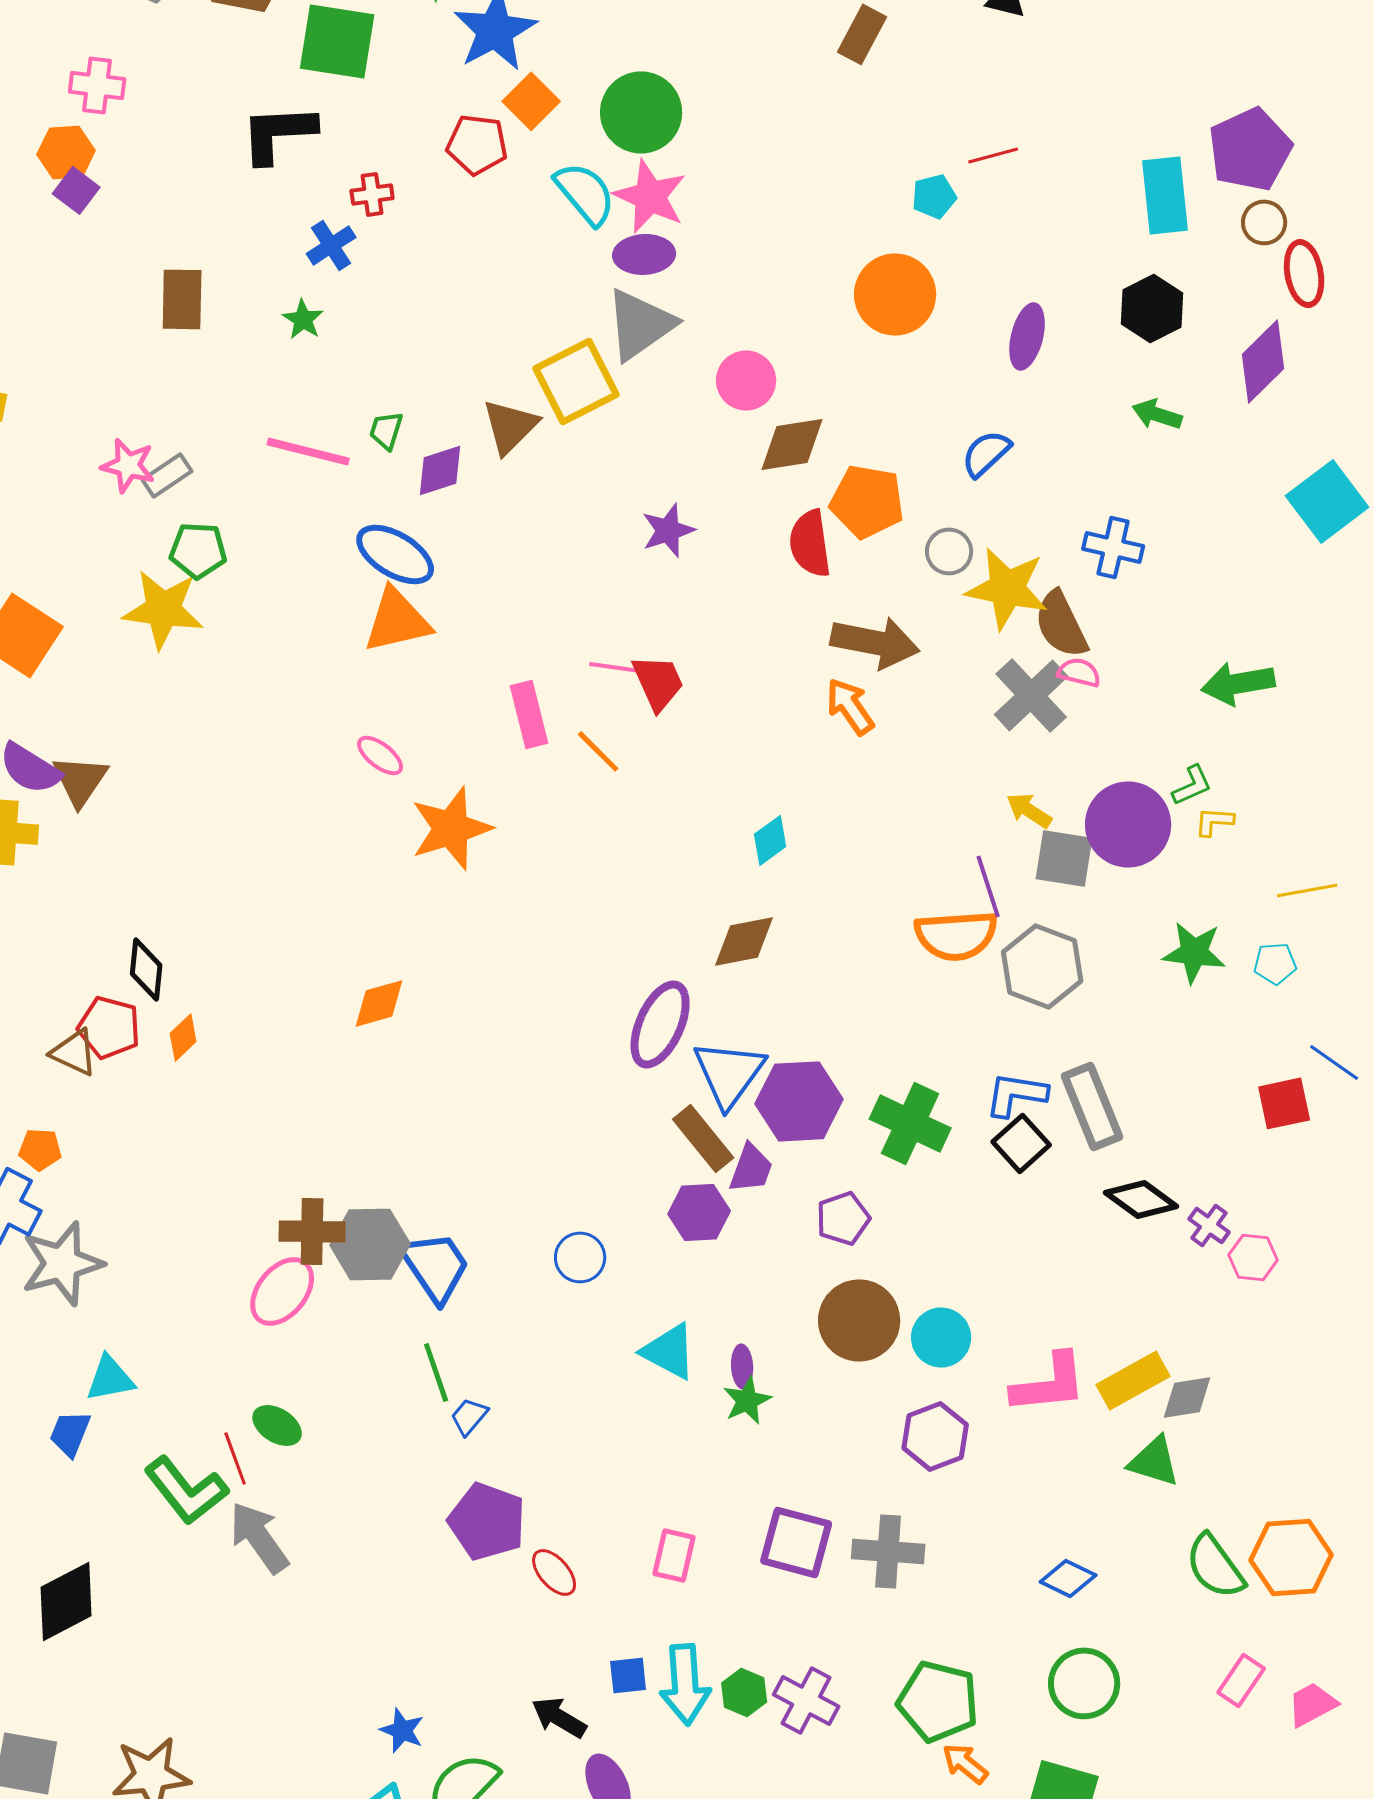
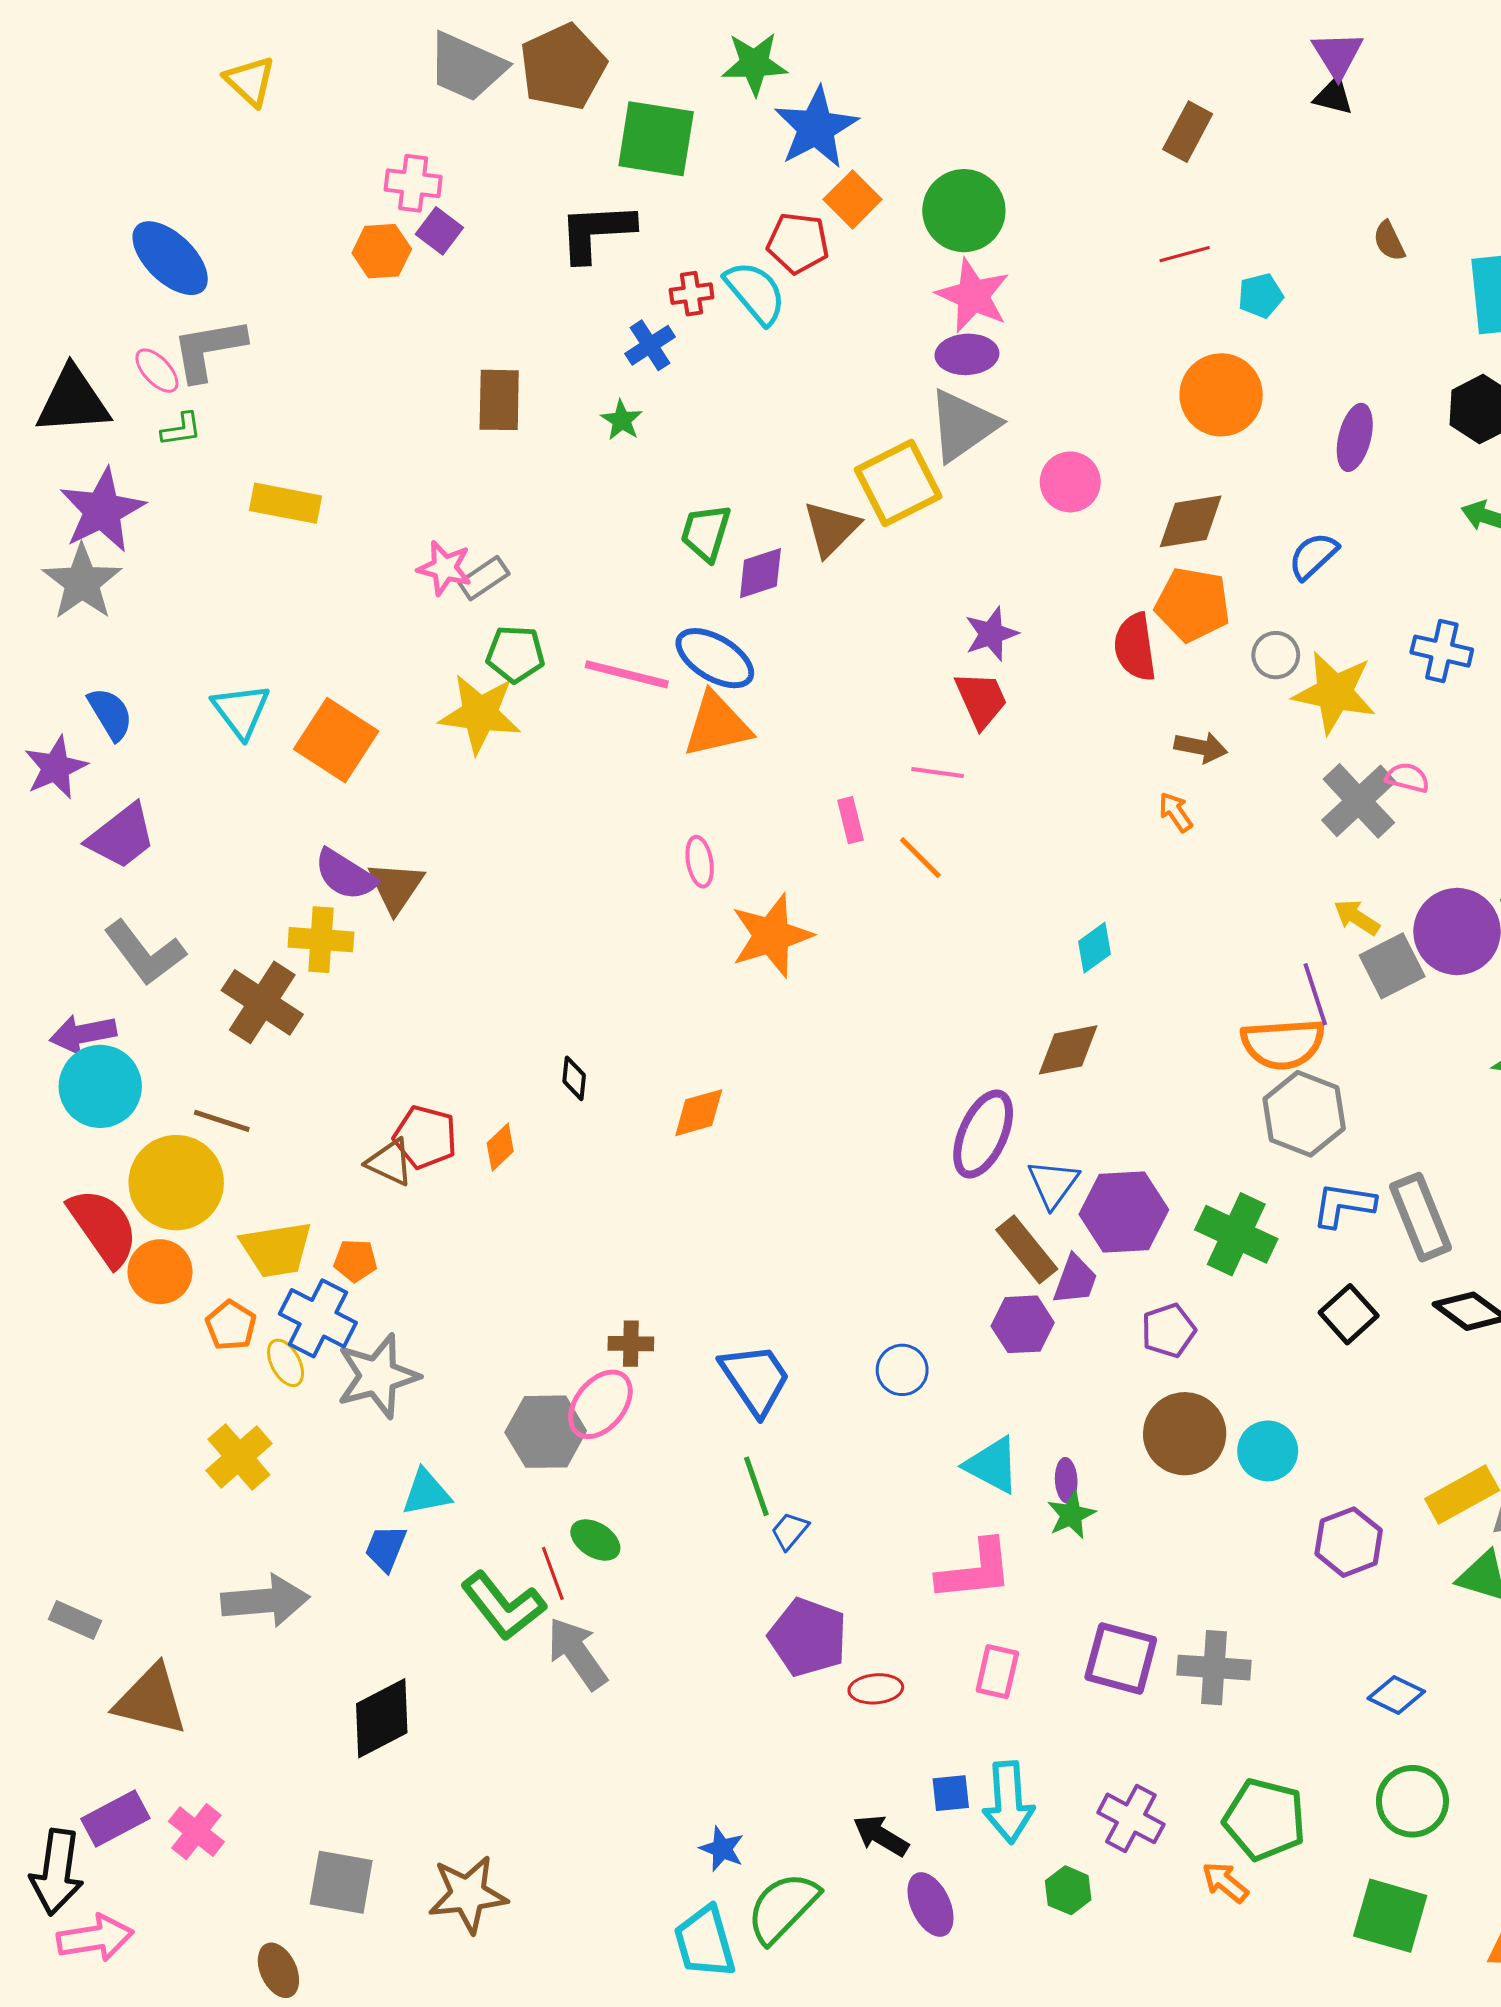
red line: (993, 155) -> (1185, 254), moved
purple square: (76, 190) -> (439, 231), moved
cyan semicircle: (585, 193) -> (755, 293), moved
green trapezoid: (386, 430) -> (706, 533), size x1.5
brown diamond: (792, 444) -> (1191, 521), moved
pink line: (308, 451) -> (627, 674), moved
brown semicircle: (1061, 624) -> (1389, 241), moved, size x0.6
brown arrow: (875, 642) -> (1201, 747), size x0.6
red trapezoid: (658, 682) -> (981, 700), moved
orange arrow: (850, 706) -> (1176, 812), size x0.7
pink rectangle: (529, 714) -> (851, 820), size x0.7
pink ellipse: (380, 755) -> (700, 862), turned 42
gray square: (1064, 858) -> (1392, 966), turned -36
gray hexagon: (1042, 966) -> (1304, 1114), moved
black diamond: (146, 969) -> (574, 1078), moved, size x0.7
blue triangle: (729, 1073) -> (1053, 1184), size x0.7
black square: (1021, 1143) -> (1349, 1314), moved
brown cross: (312, 1231) -> (631, 1344), size x0.7
gray hexagon: (370, 1244) -> (546, 1432), moved
pink L-shape: (1049, 1383) -> (975, 1570), moved
purple hexagon: (935, 1436) -> (1349, 1542), moved
red ellipse: (554, 1572) -> (876, 1689), turned -54
green hexagon: (744, 1692) -> (1068, 1890), moved
orange arrow: (965, 1763) -> (1225, 1882), moved

